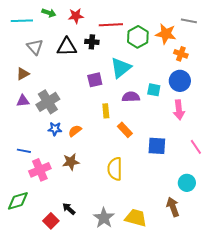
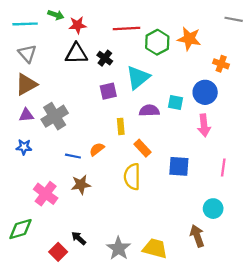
red star: (76, 16) -> (77, 25), moved
gray line: (189, 21) -> (234, 19), moved
black cross: (92, 42) -> (105, 58), moved, turned 32
gray triangle: (35, 47) -> (27, 54), moved
orange cross: (181, 54) -> (221, 64), moved
brown triangle: (23, 74) -> (26, 84), size x1.5
blue star: (55, 129) -> (24, 147), moved
orange semicircle: (75, 131) -> (97, 149), moved
pink line: (196, 147) -> (223, 168), turned 42
blue line: (24, 151) -> (73, 156), moved
yellow semicircle: (115, 169) -> (132, 177), moved
pink cross: (40, 170) -> (46, 194), turned -30

